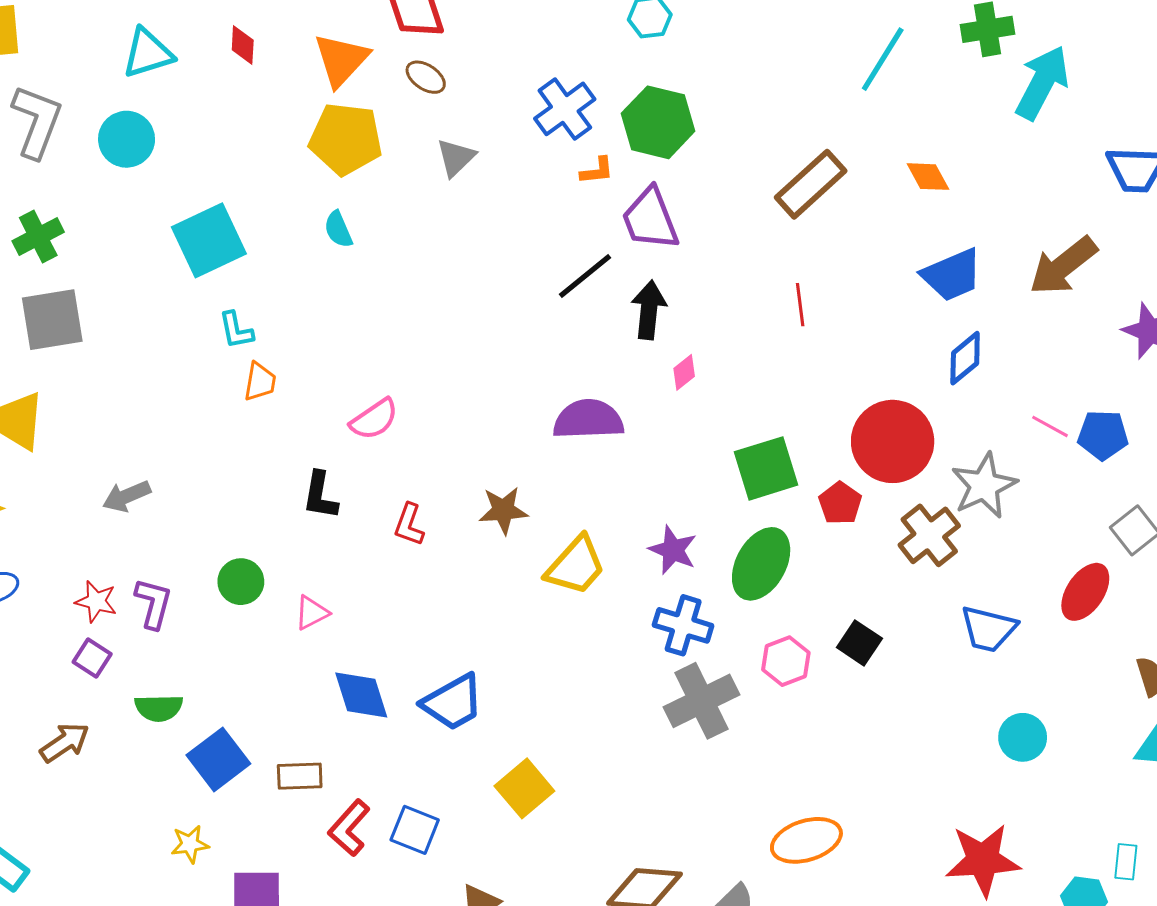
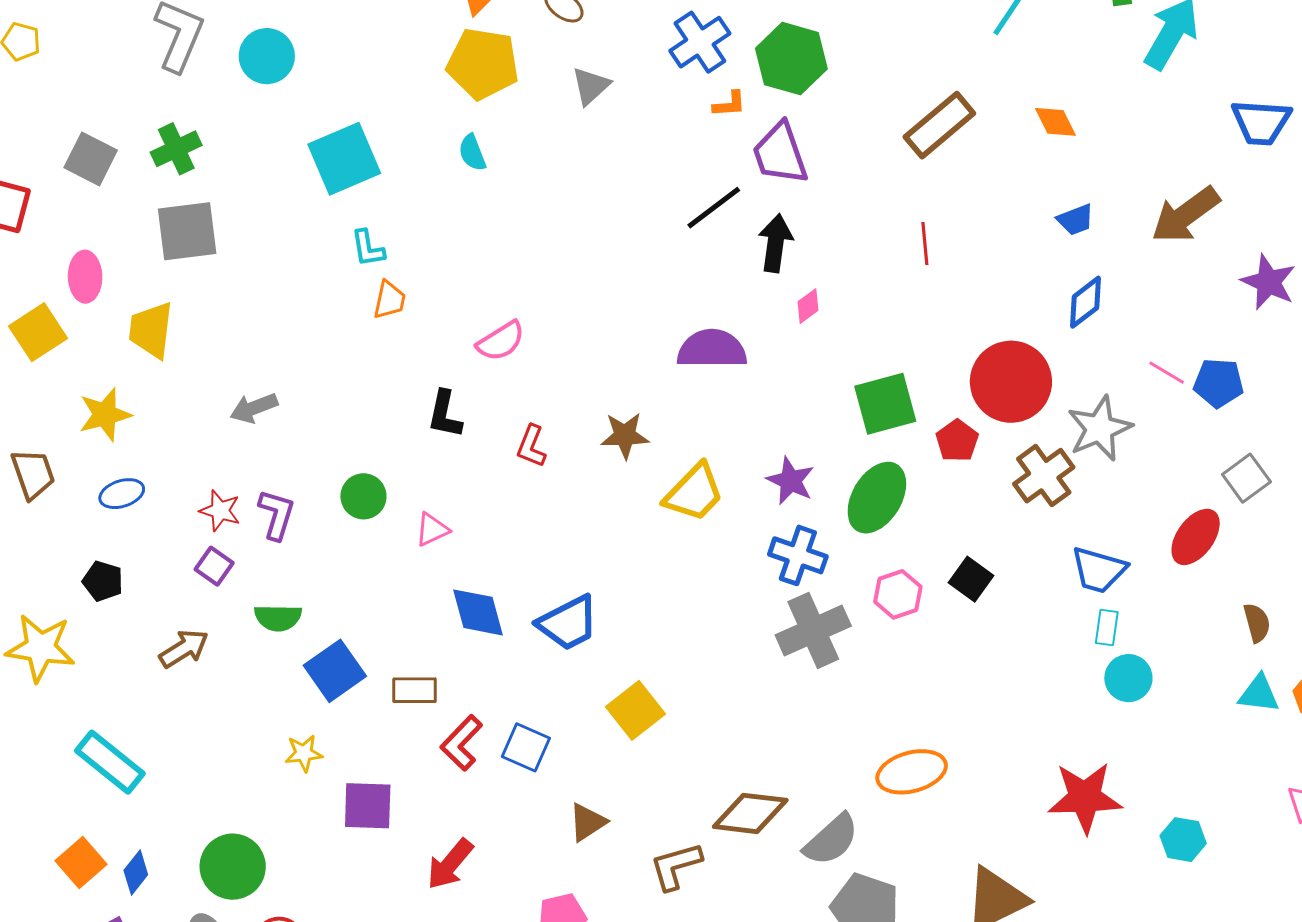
blue trapezoid: (952, 275) -> (1076, 220), size x0.6
cyan rectangle: (1126, 862) -> (1107, 627), moved

